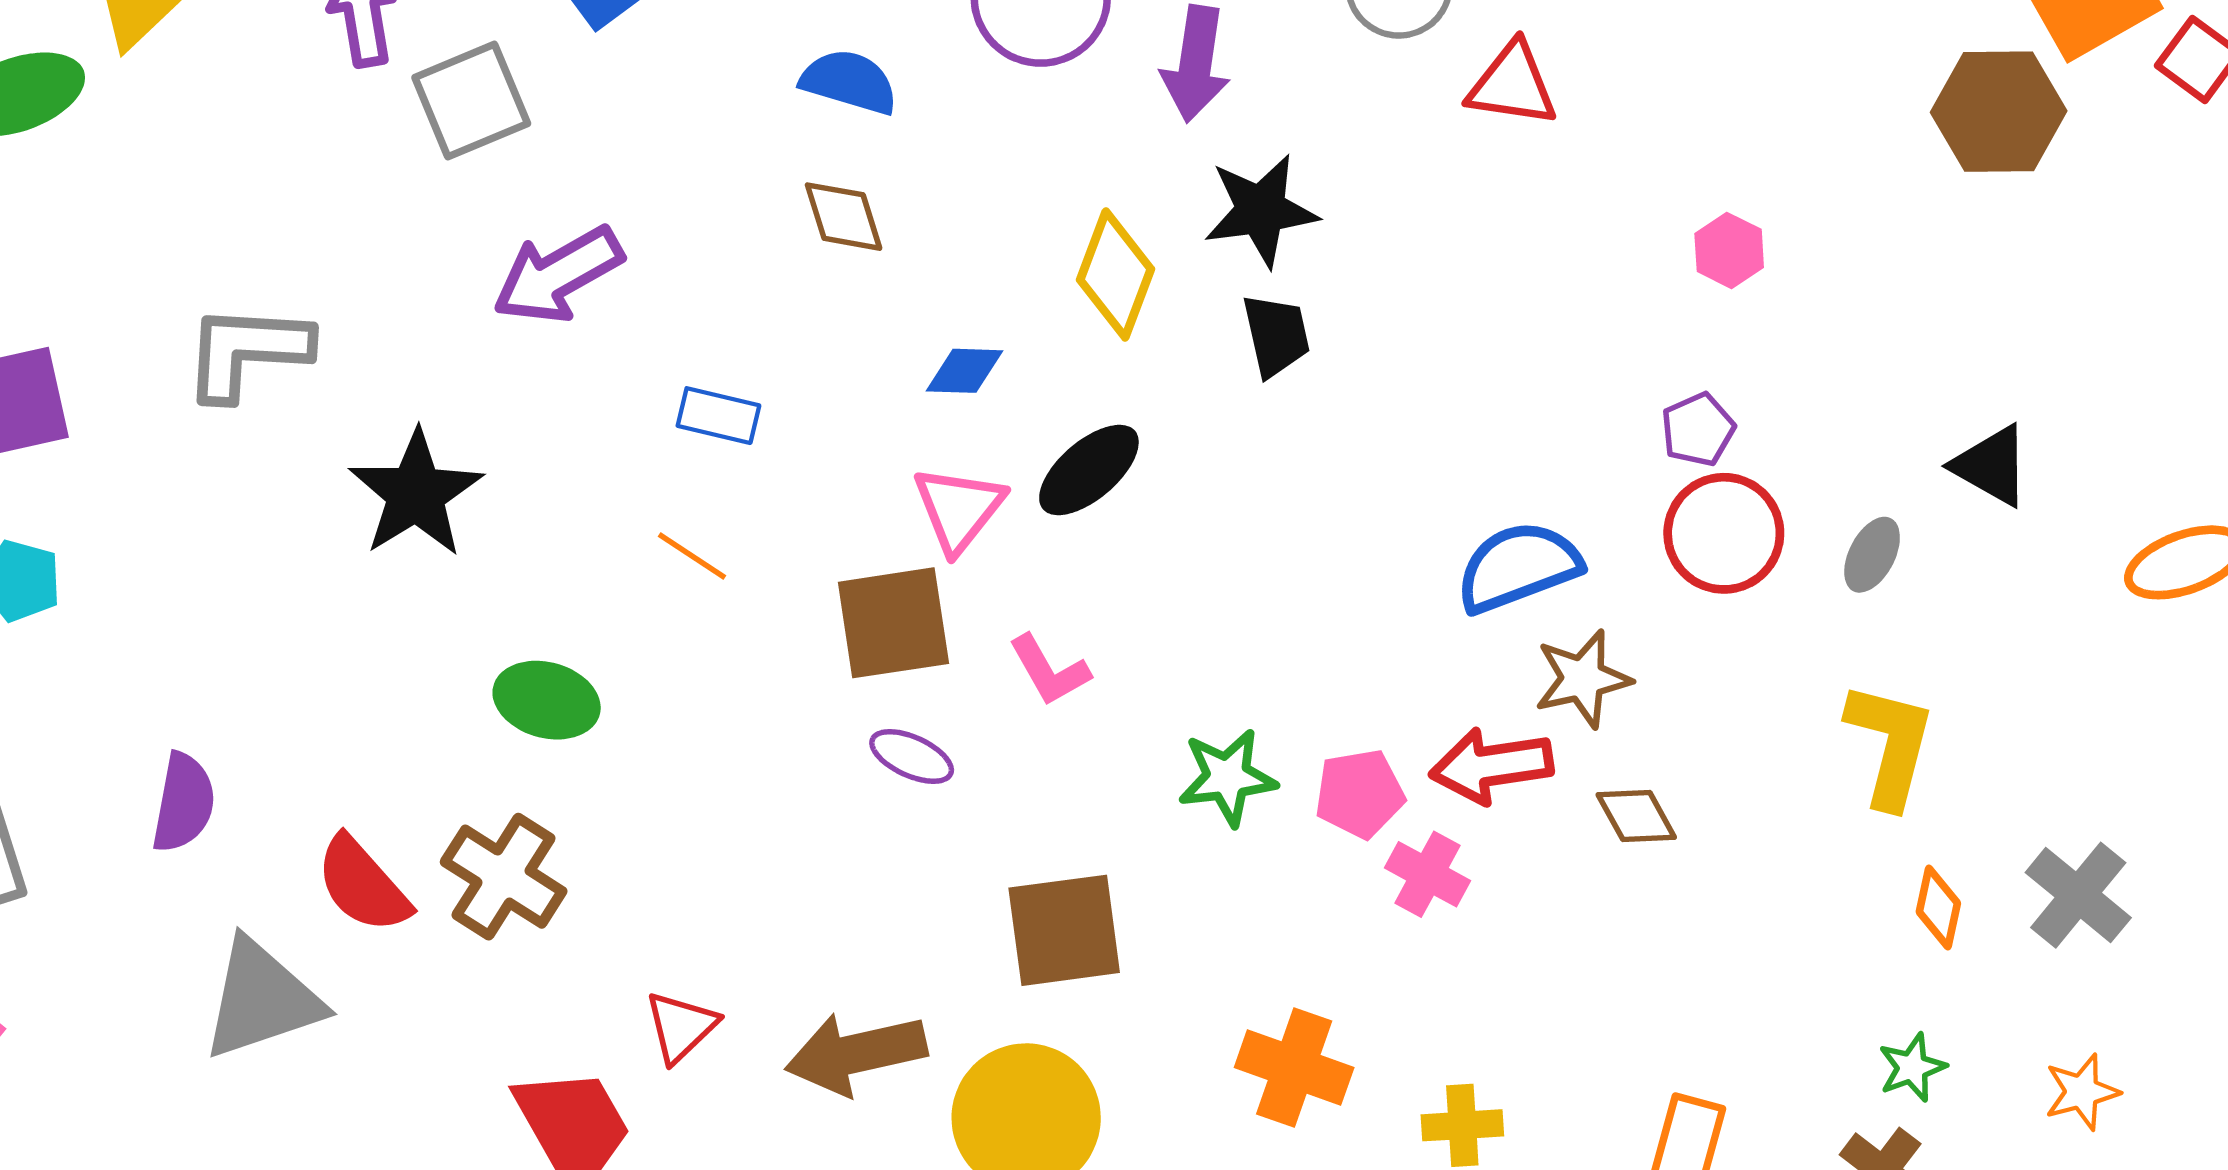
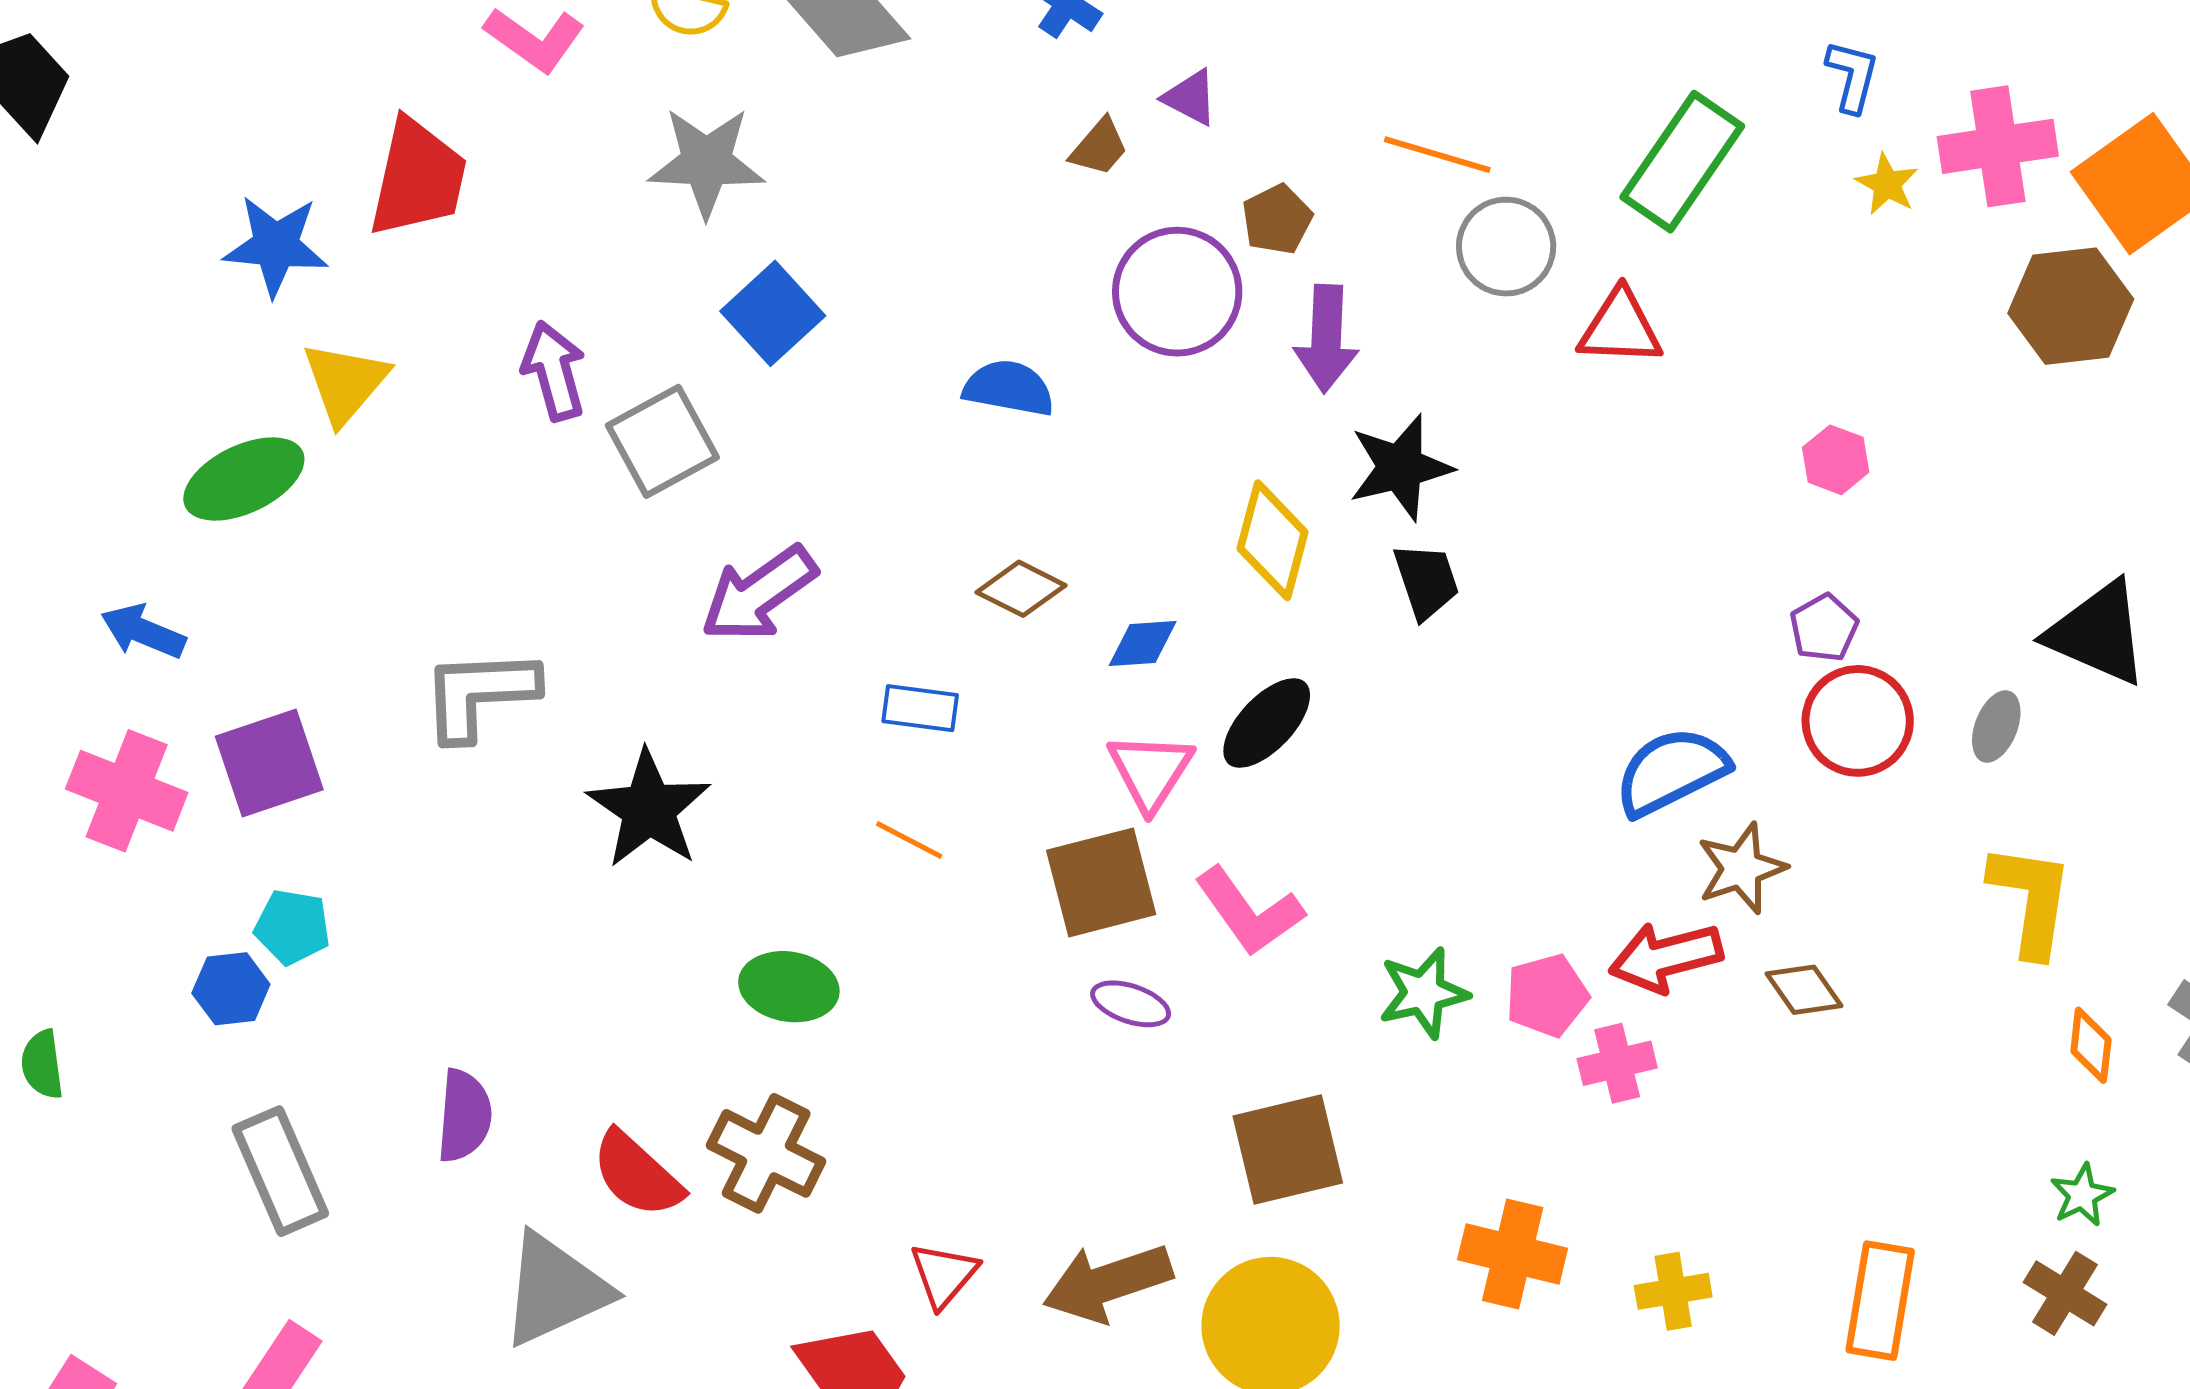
brown diamond: (843, 217) -> (1021, 589), moved, turned -40
black triangle: (1991, 466) -> (2098, 633), size x1.4
pink L-shape: (1049, 670) -> (1249, 911), size x1.4
pink cross: (1427, 874) -> (1617, 1063), turned -36

